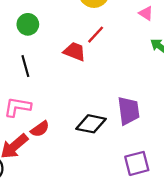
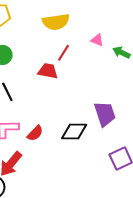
pink triangle: (146, 13) -> (97, 40), moved
red semicircle: (40, 129) -> (35, 133), moved

